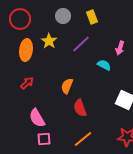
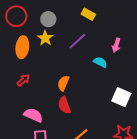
gray circle: (63, 16) -> (48, 19), moved
yellow rectangle: (92, 17) -> (88, 14), turned -40
red semicircle: (80, 108) -> (64, 105), moved
pink semicircle: (37, 118) -> (33, 115), turned 144

